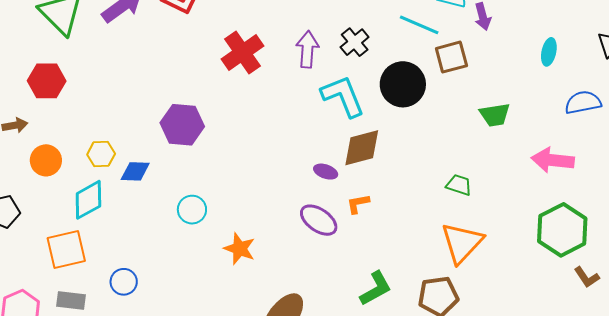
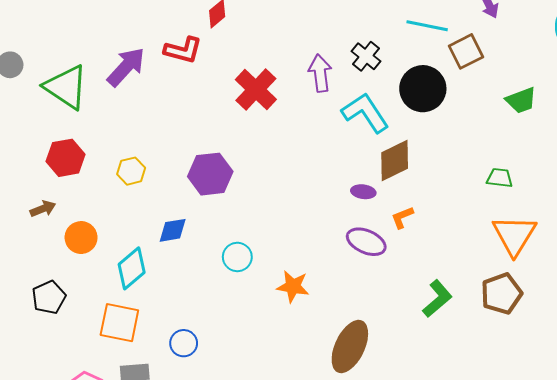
yellow hexagon: (101, 154) -> (131, 171), moved
orange square: (66, 250) -> (119, 323), turned 36

